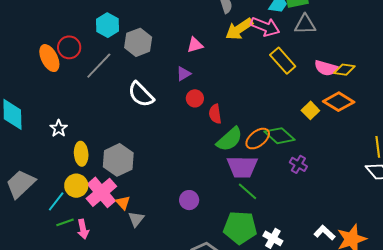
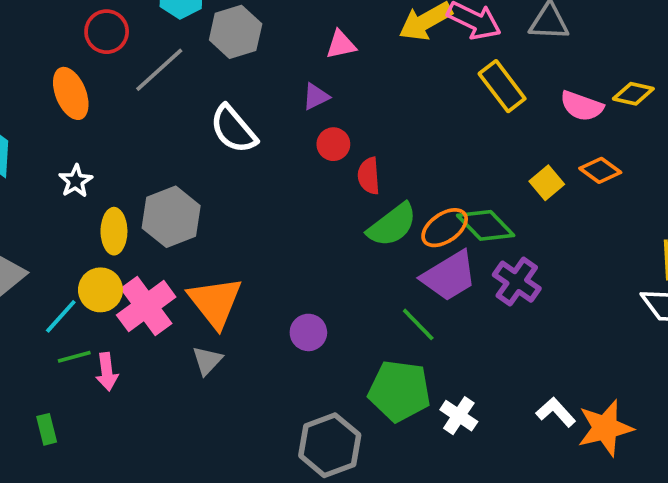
orange ellipse: (49, 58) -> (71, 93), moved
yellow diamond: (344, 70) -> (633, 94), moved
orange diamond: (339, 102) -> (600, 170), size x0.7
gray hexagon: (118, 160) -> (171, 217), moved
purple cross: (298, 164) -> (517, 282), size x1.4
purple trapezoid: (242, 167) -> (449, 276), moved, turned -36
orange triangle: (123, 203) -> (215, 302), moved, size x2.0

